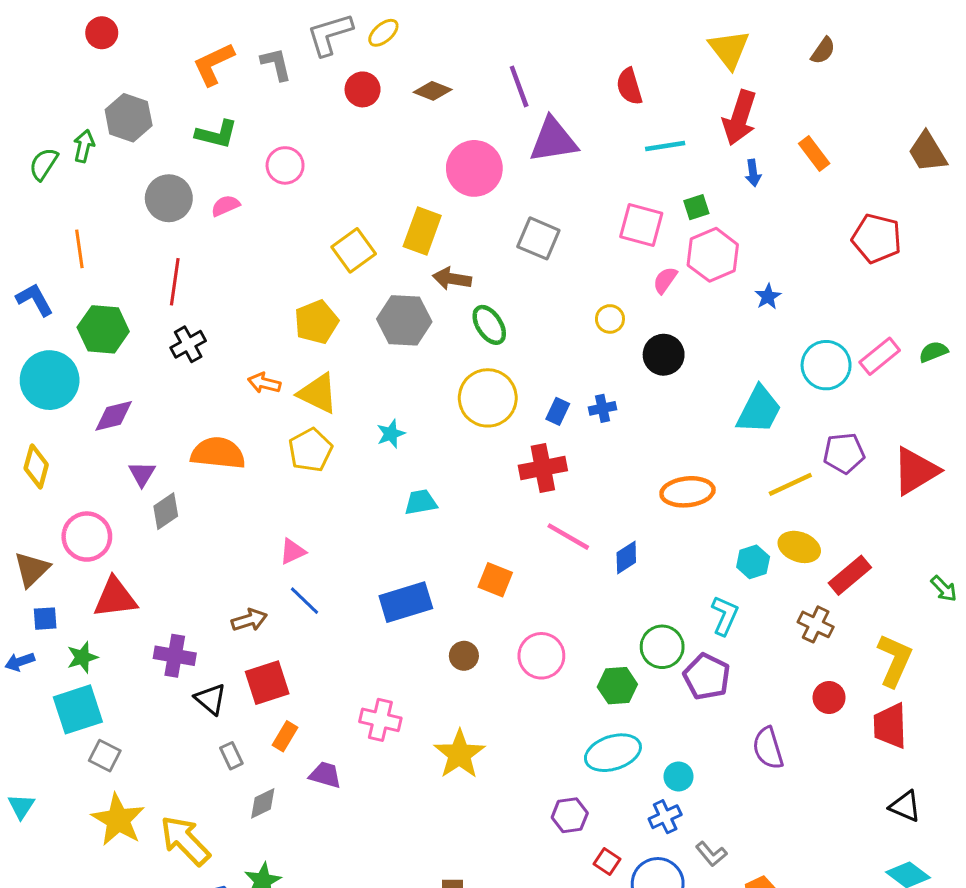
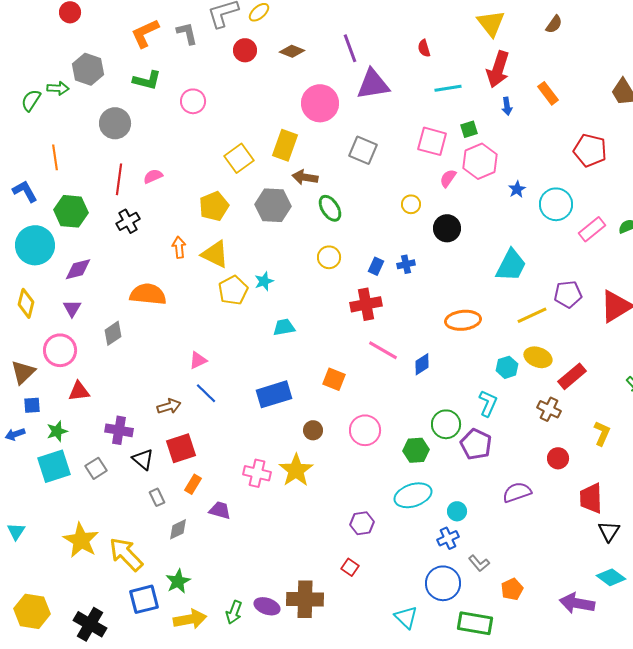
red semicircle: (629, 86) -> (424, 48), size x0.7
green arrow: (84, 146) -> (58, 88), turned 80
pink semicircle: (225, 206) -> (153, 176), moved
cyan circle: (826, 365) -> (556, 204), moved
orange arrow: (264, 383) -> (179, 247), turned 70
yellow circle: (488, 398) -> (329, 257), size x0.6
yellow pentagon: (310, 450) -> (233, 290), moved
purple triangle: (142, 474) -> (72, 308), moved
red triangle: (115, 598) -> (79, 391), size x0.7
yellow L-shape: (895, 660) -> (602, 433), size x0.7
red trapezoid: (890, 726) -> (591, 498), moved
purple semicircle: (768, 748) -> (517, 492), turned 88
yellow star: (459, 754) -> (296, 470), moved
gray square: (105, 756) -> (96, 468), moved, turned 30
black triangle: (905, 806) -> (609, 531), turned 40
purple hexagon: (570, 815) -> (362, 523), moved
red square: (607, 861) -> (350, 567), moved

